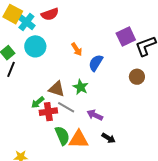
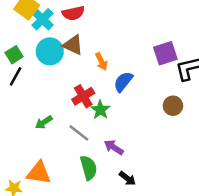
brown triangle: (57, 89) -> (73, 45), moved
red cross: (48, 112) -> (83, 96), moved, turned -30
green semicircle: (62, 136) -> (89, 168), moved
orange triangle: (79, 139) -> (39, 173), moved

